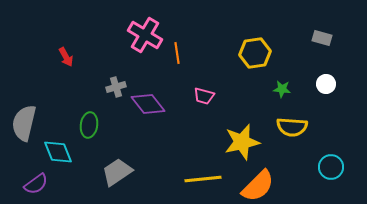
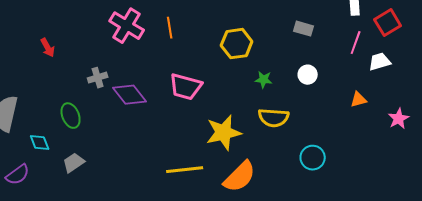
orange line: (177, 53) -> (170, 28), moved
pink trapezoid: (204, 96) -> (186, 87), size x1.6
green ellipse: (89, 125) -> (71, 116), turned -30
cyan diamond: (58, 152) -> (40, 143), size x0.7
gray trapezoid: (117, 172) -> (74, 163), moved, size x0.7

